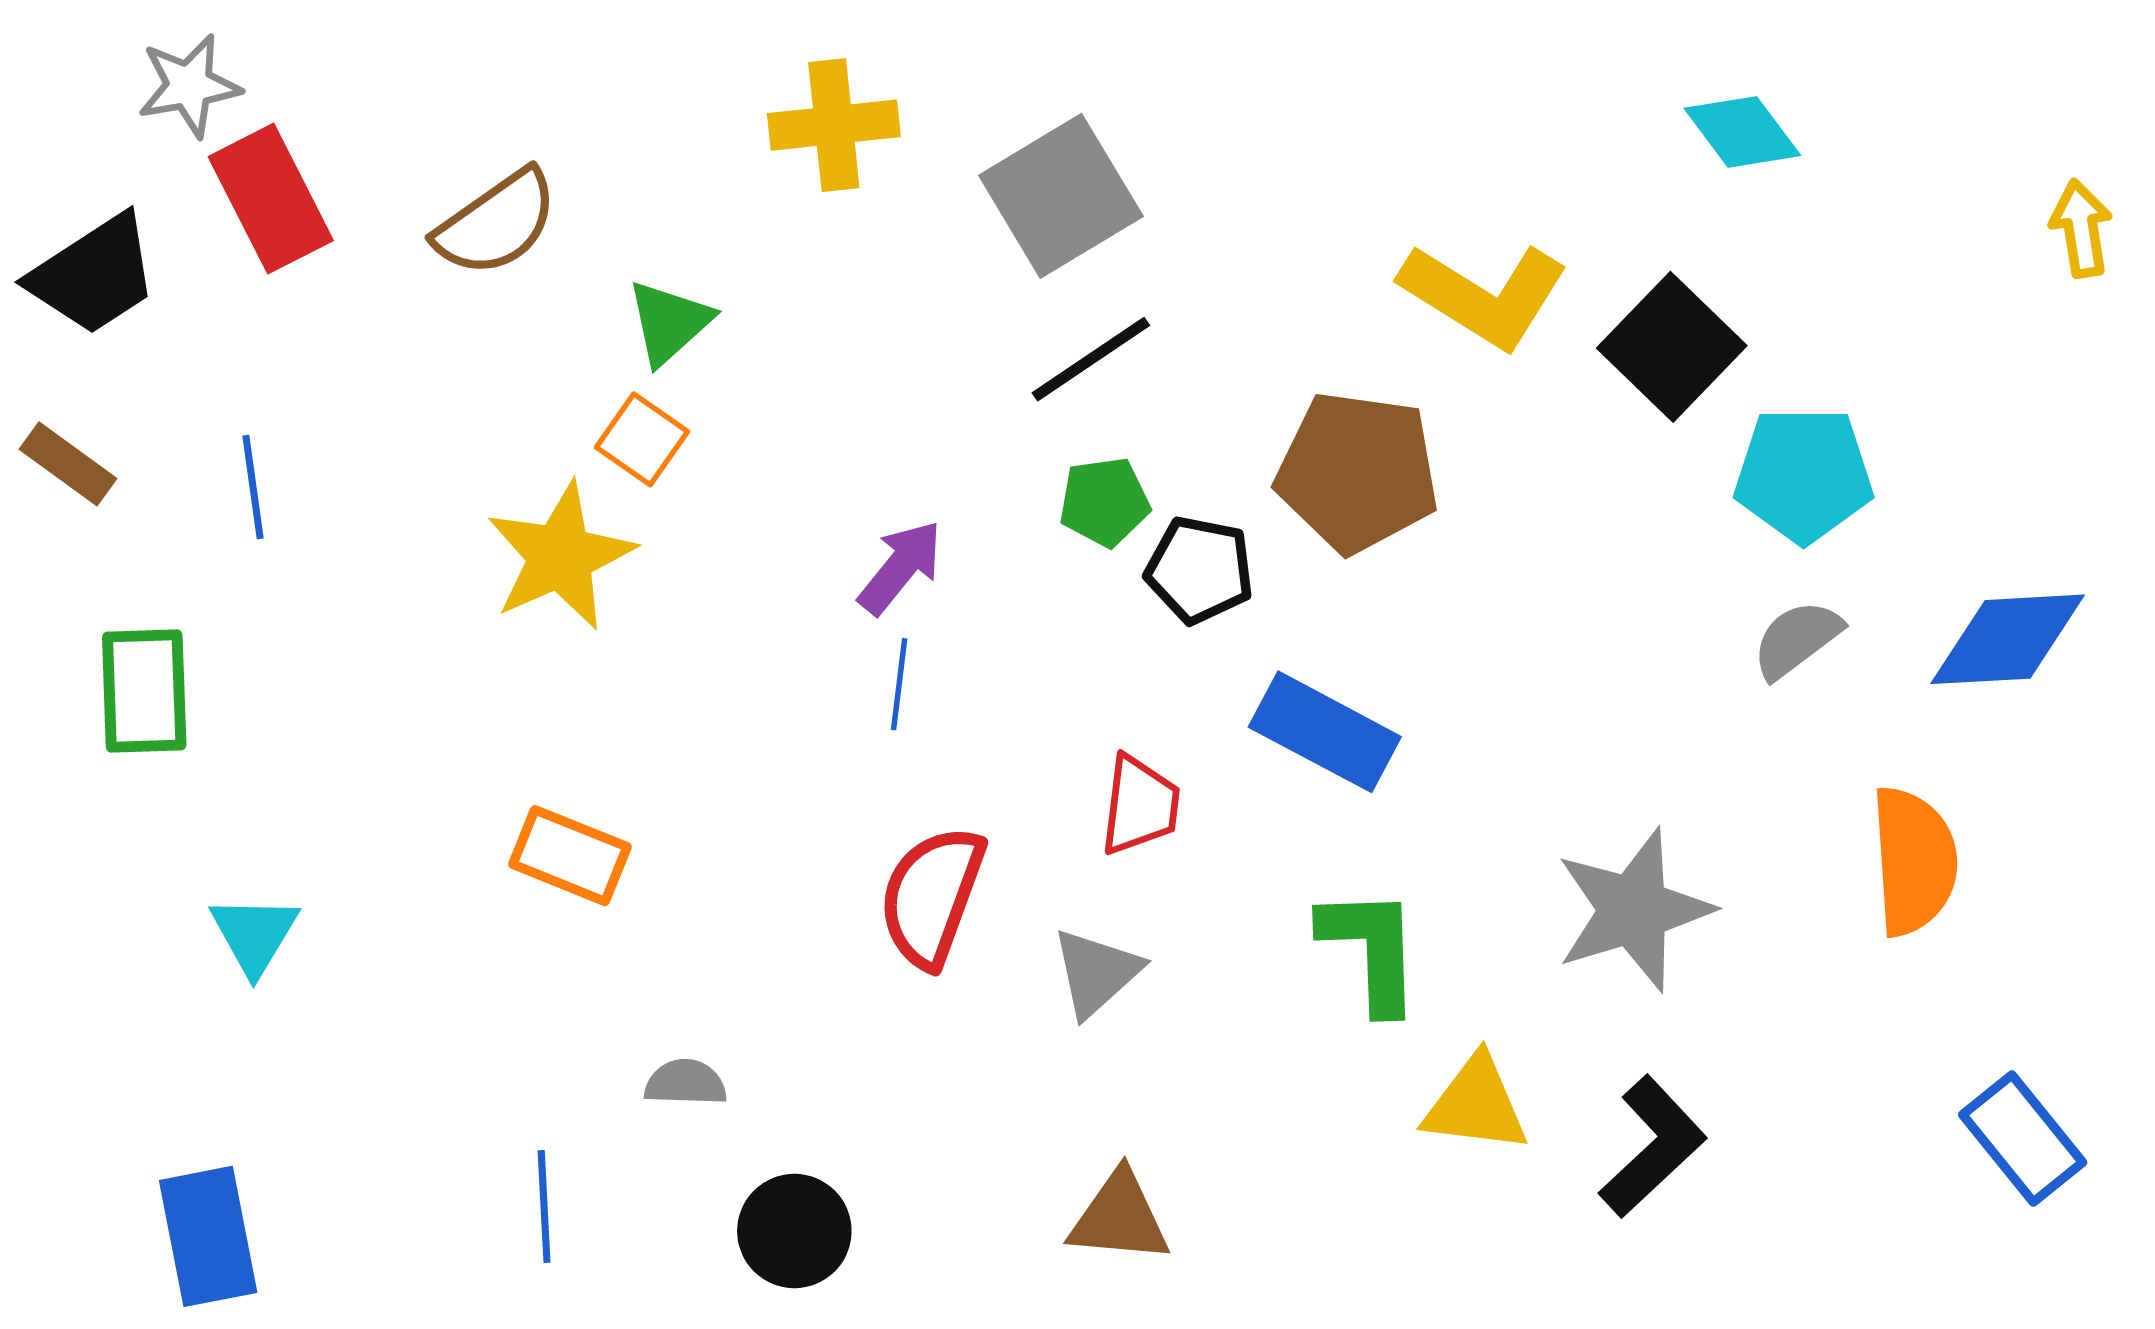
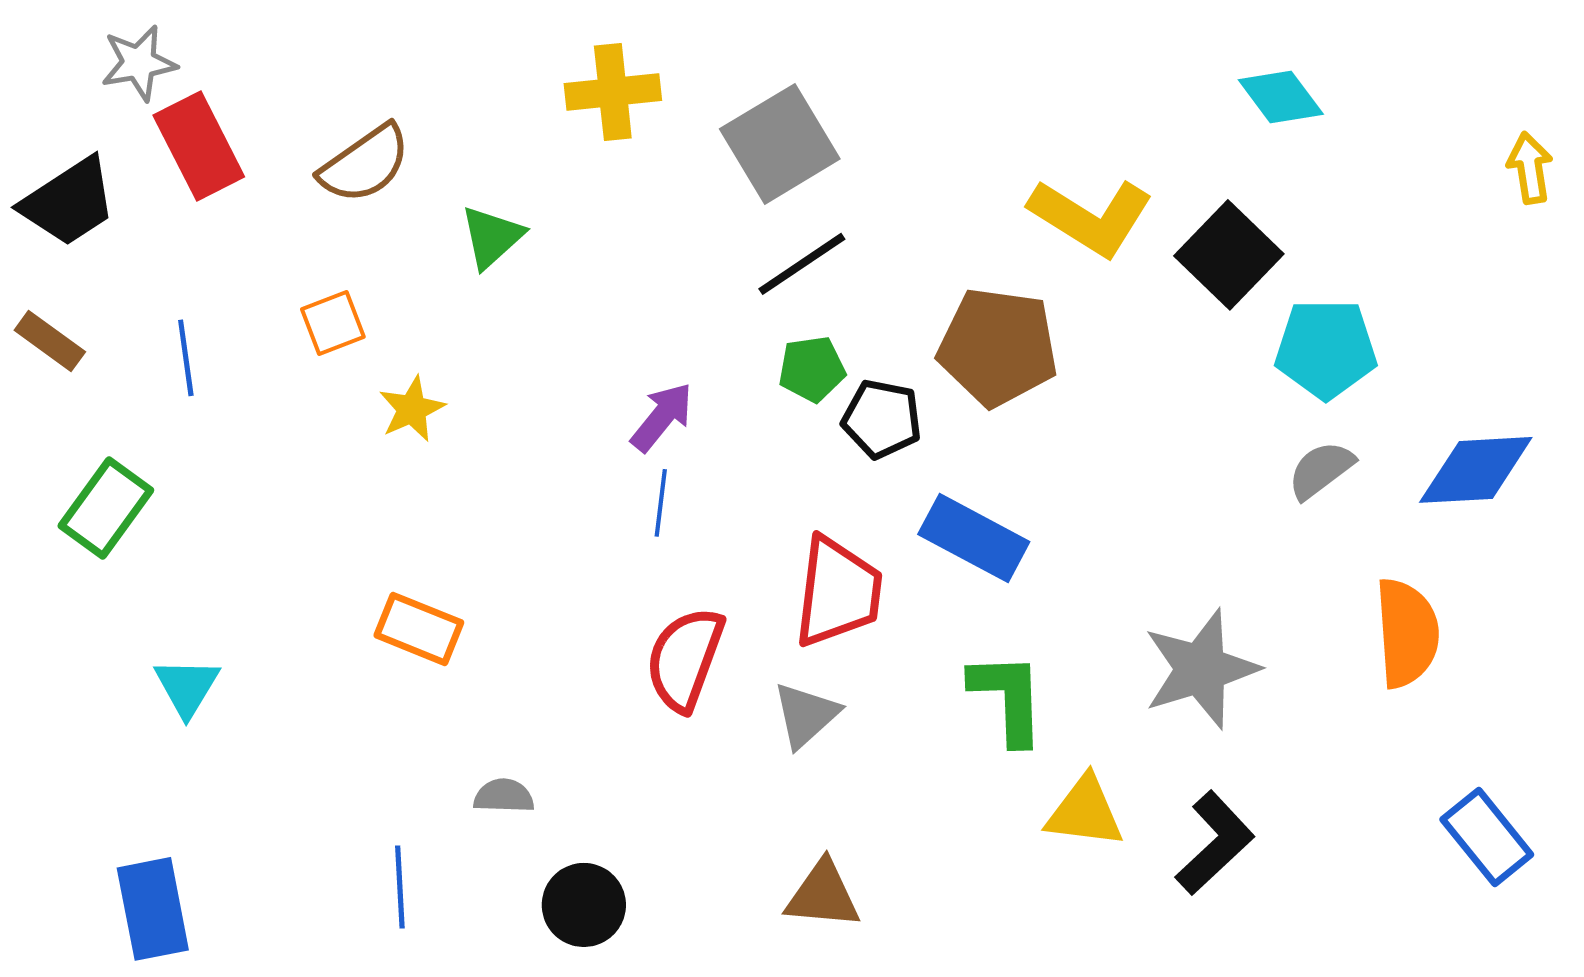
orange square: (642, 439) -> (333, 323), moved, turned 34
yellow star: (560, 556) -> (412, 409), size x0.6
green rectangle: (144, 691) -> (106, 508), turned 38
red trapezoid: (1140, 805) -> (838, 592), size x1.5

